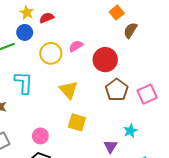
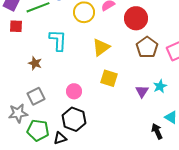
yellow triangle: (69, 90) -> (101, 47), turned 36
purple triangle: (110, 146) -> (142, 91), moved

